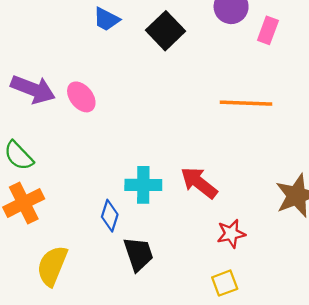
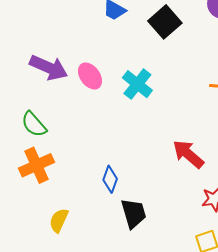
cyan cross: (143, 185) -> (137, 84), moved, turned 36
yellow semicircle: (52, 266) -> (59, 220), size x0.7

